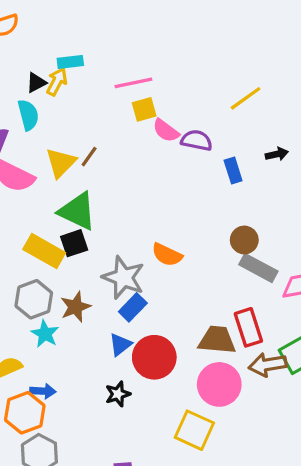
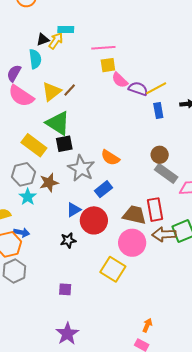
yellow line: (246, 98) -> (156, 88), moved
black square: (74, 243) -> (64, 144), moved
blue rectangle: (133, 307) -> (104, 189), moved

